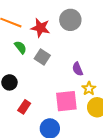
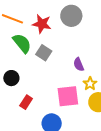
green semicircle: (20, 47) -> (22, 43), size x1.5

